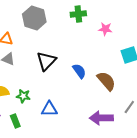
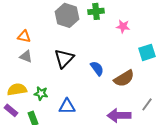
gray hexagon: (34, 18) -> (67, 15), moved
brown semicircle: (106, 81) -> (124, 78), turned 100

